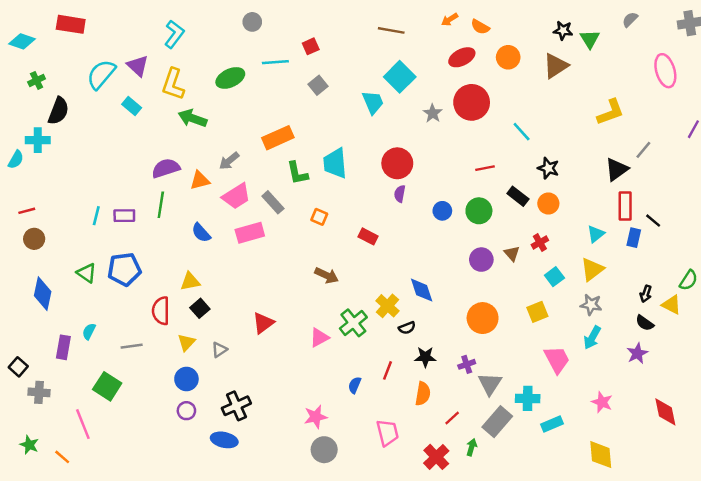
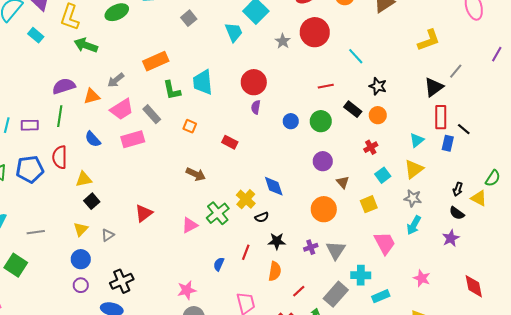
brown triangle: (512, 253) -> (343, 182), moved
red semicircle: (161, 311) -> (60, 157), moved
gray triangle: (490, 384) -> (336, 250), moved

